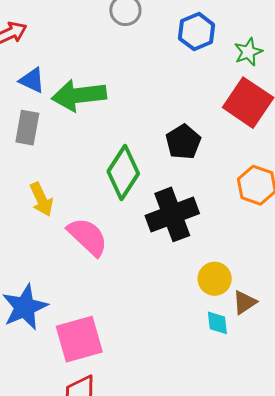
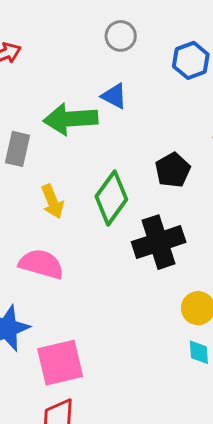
blue triangle: (32, 80) -> (114, 96), moved
yellow arrow: (41, 199) -> (52, 201), moved
pink semicircle: (88, 237) -> (41, 264), moved, turned -30

